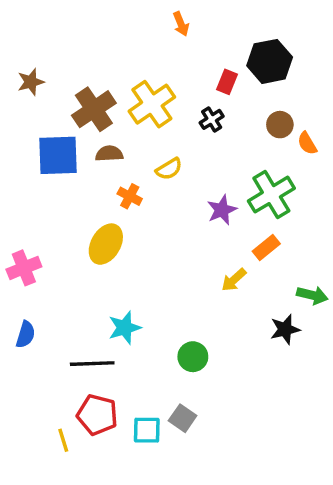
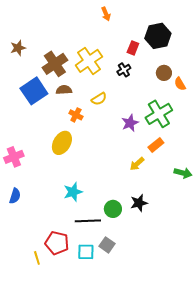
blue square: (58, 155) -> (34, 91), turned -32
black star: (285, 329) -> (139, 203), moved
black line: (92, 364) -> (88, 221), moved

